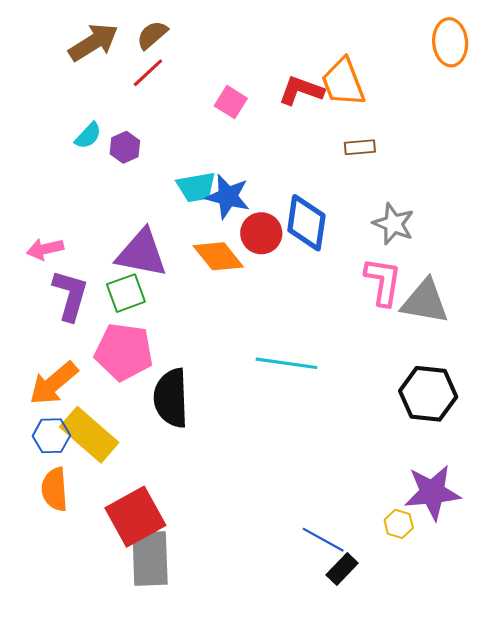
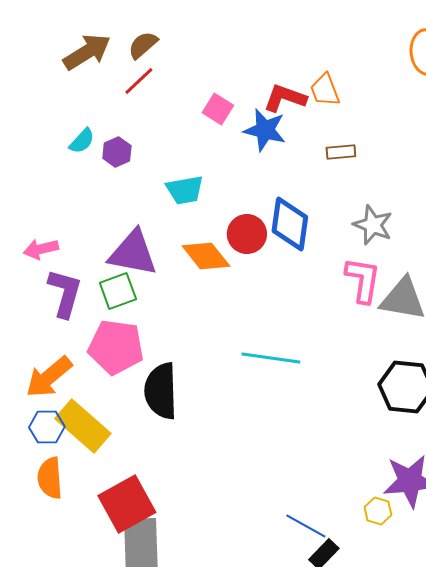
orange trapezoid: (343, 82) -> (325, 90), size x0.7
blue star: (228, 197) -> (265, 130), moved

